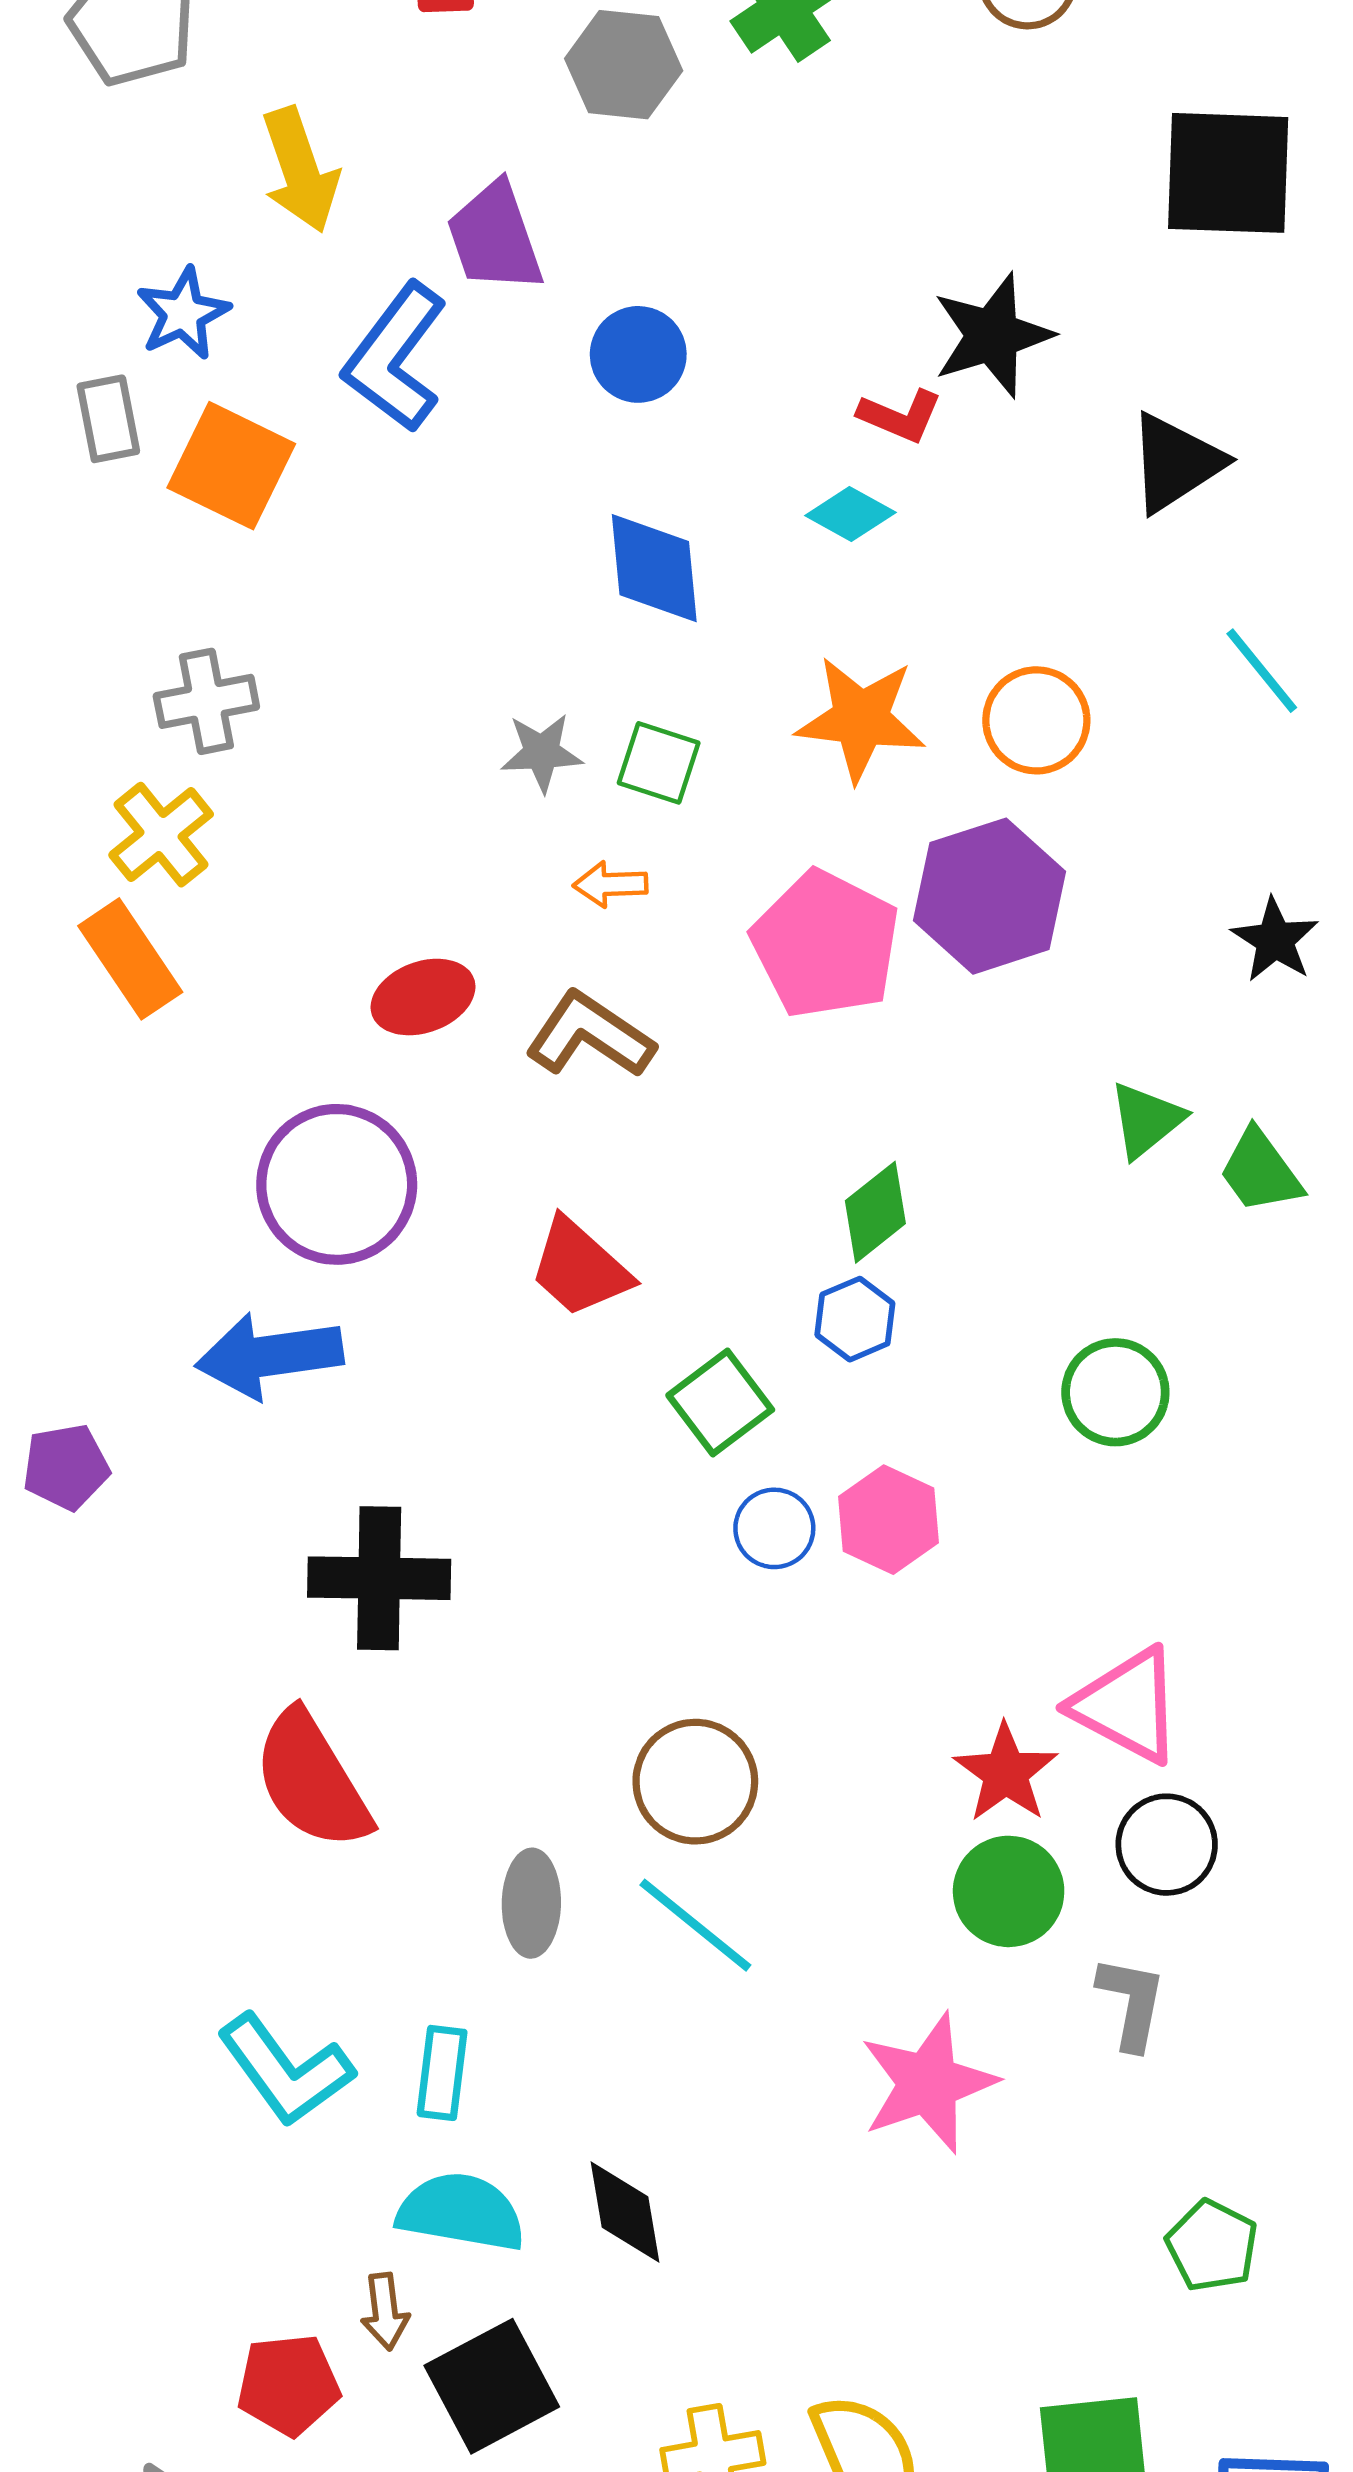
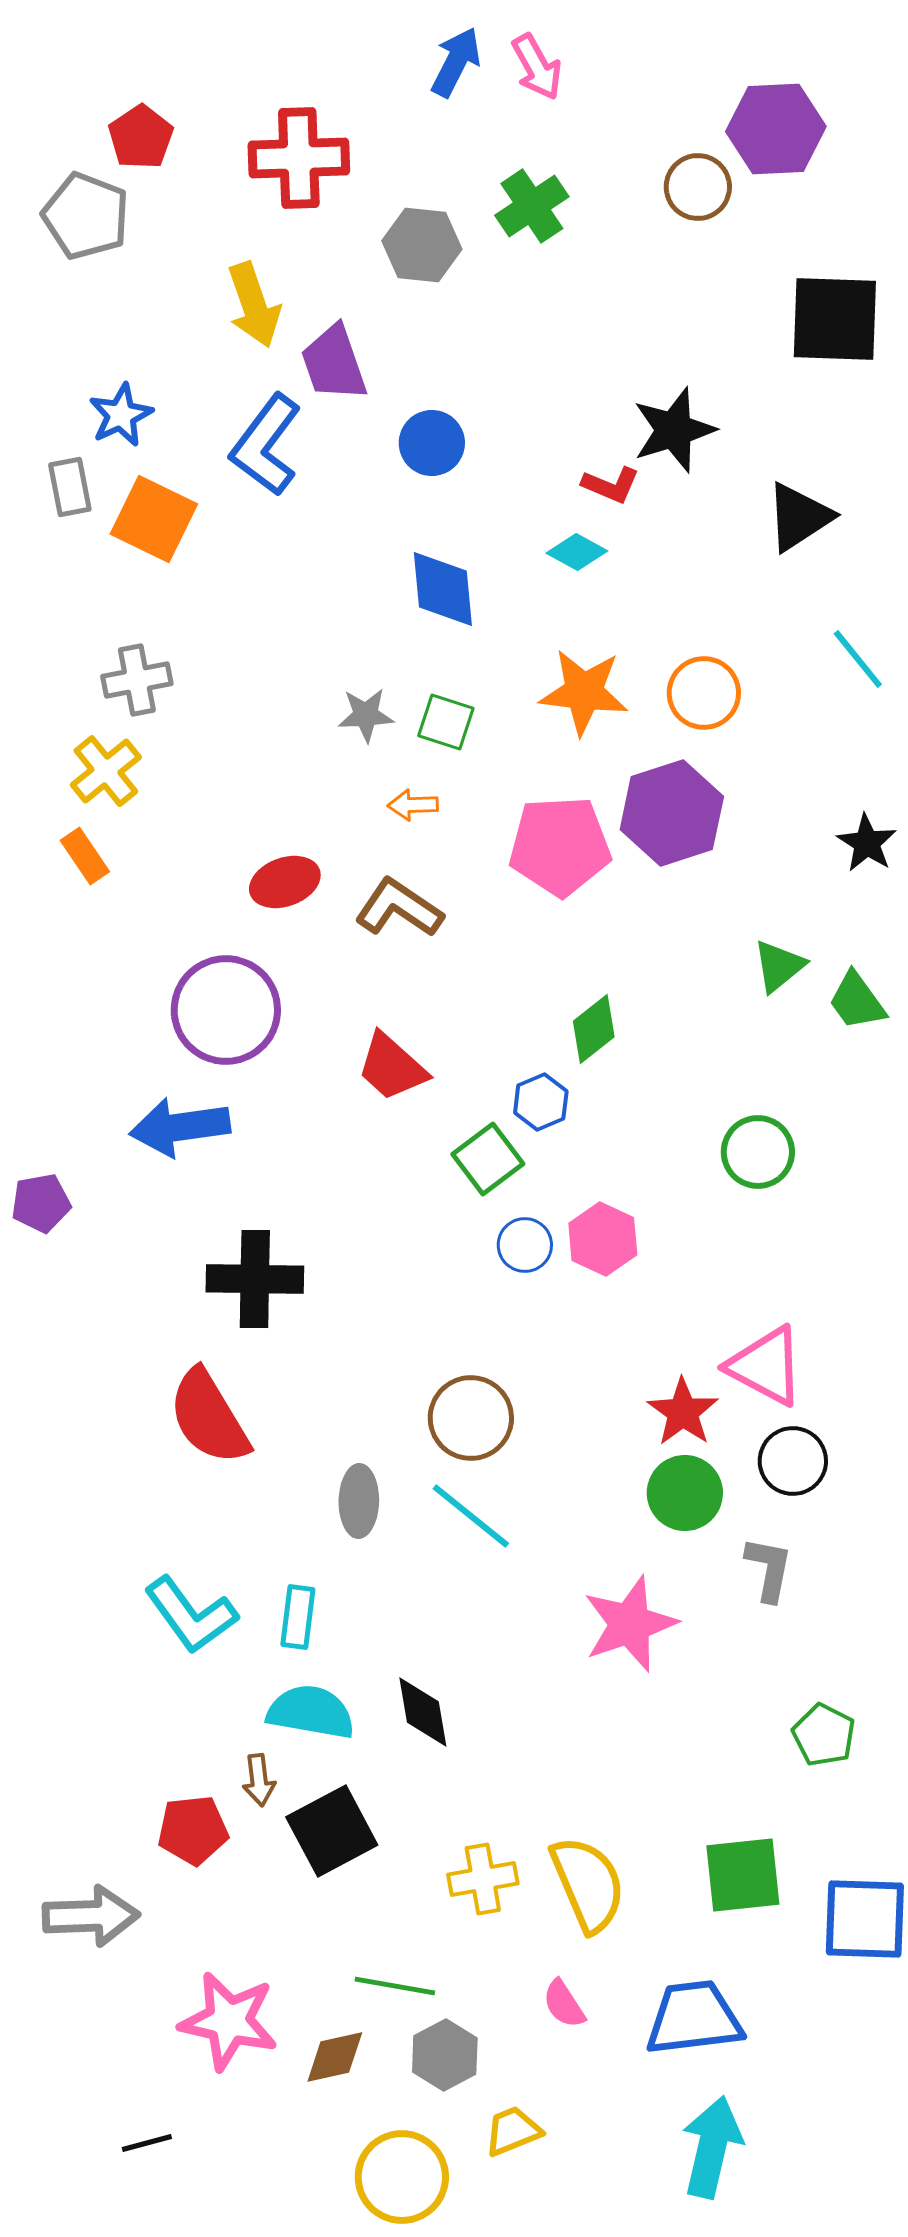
yellow arrow: (300, 170) -> (254, 305), moved
pink pentagon: (826, 944) -> (560, 846), turned -30
orange rectangle: (130, 959) -> (85, 856), size x0.7
blue hexagon: (855, 1319) -> (541, 1102), moved

